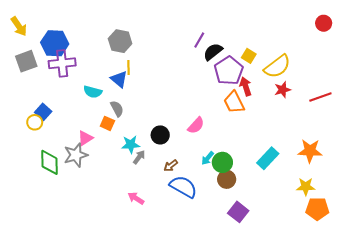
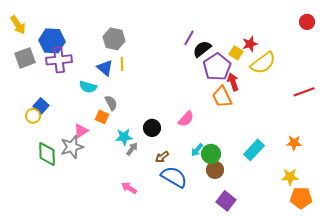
blue triangle: (119, 79) -> (105, 68), moved
red star: (283, 90) -> (250, 44), moved
orange star: (310, 151) -> (294, 143), size x0.7

